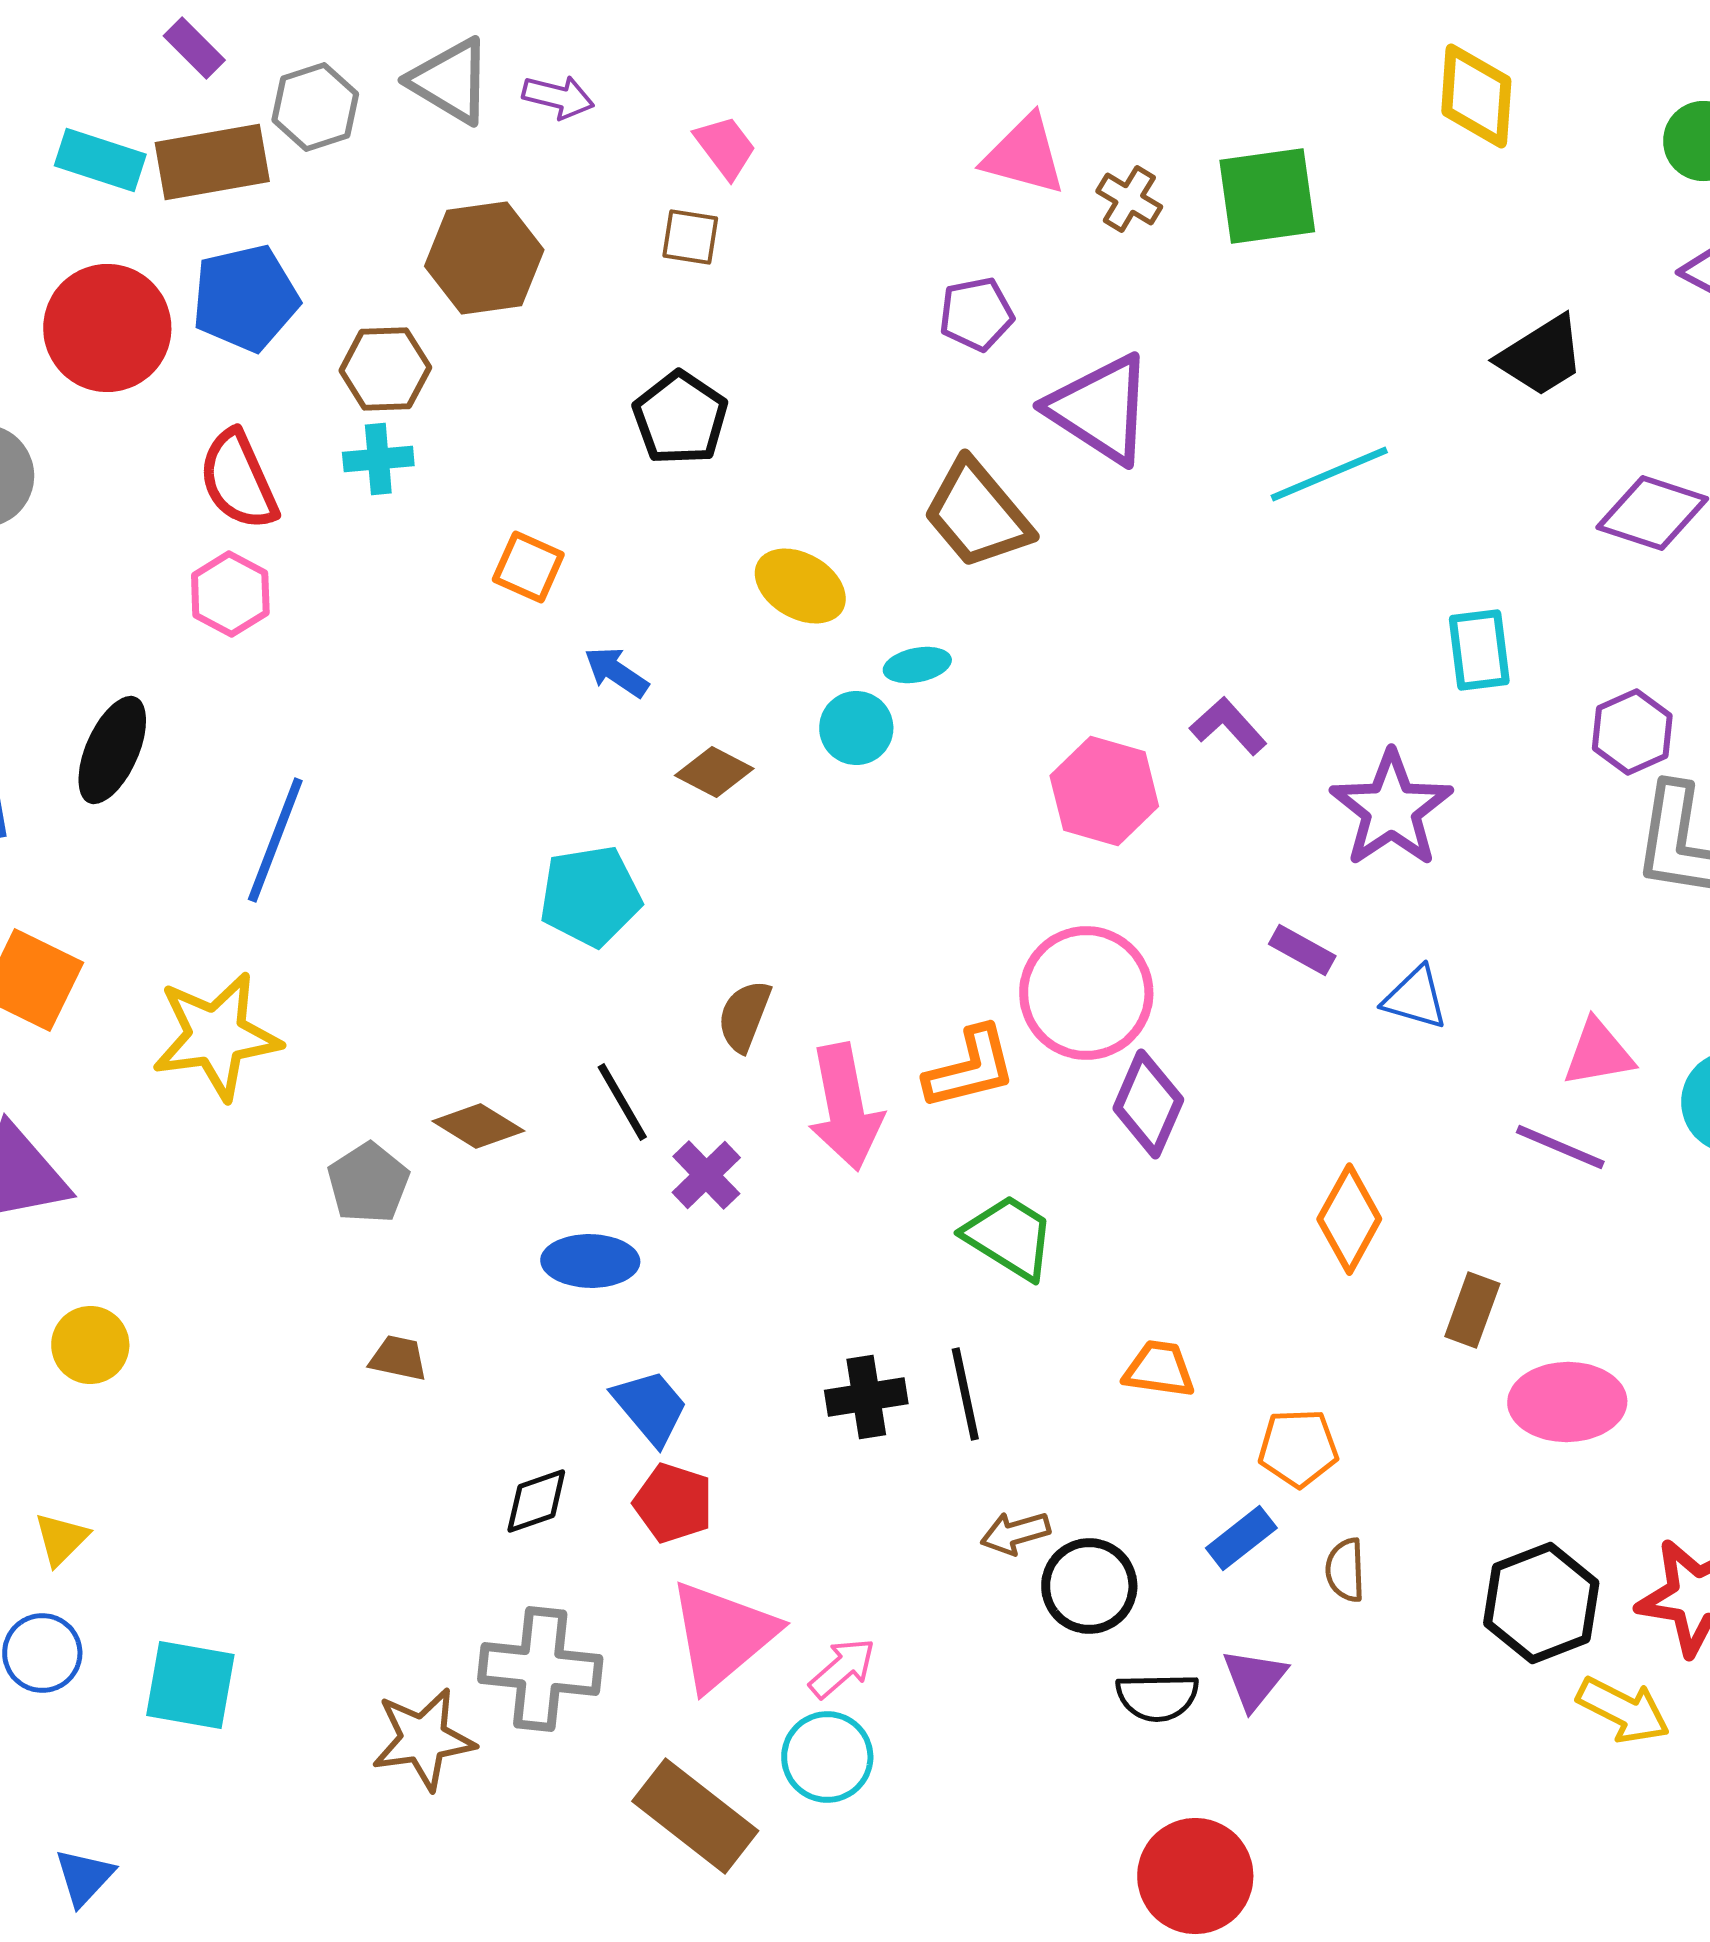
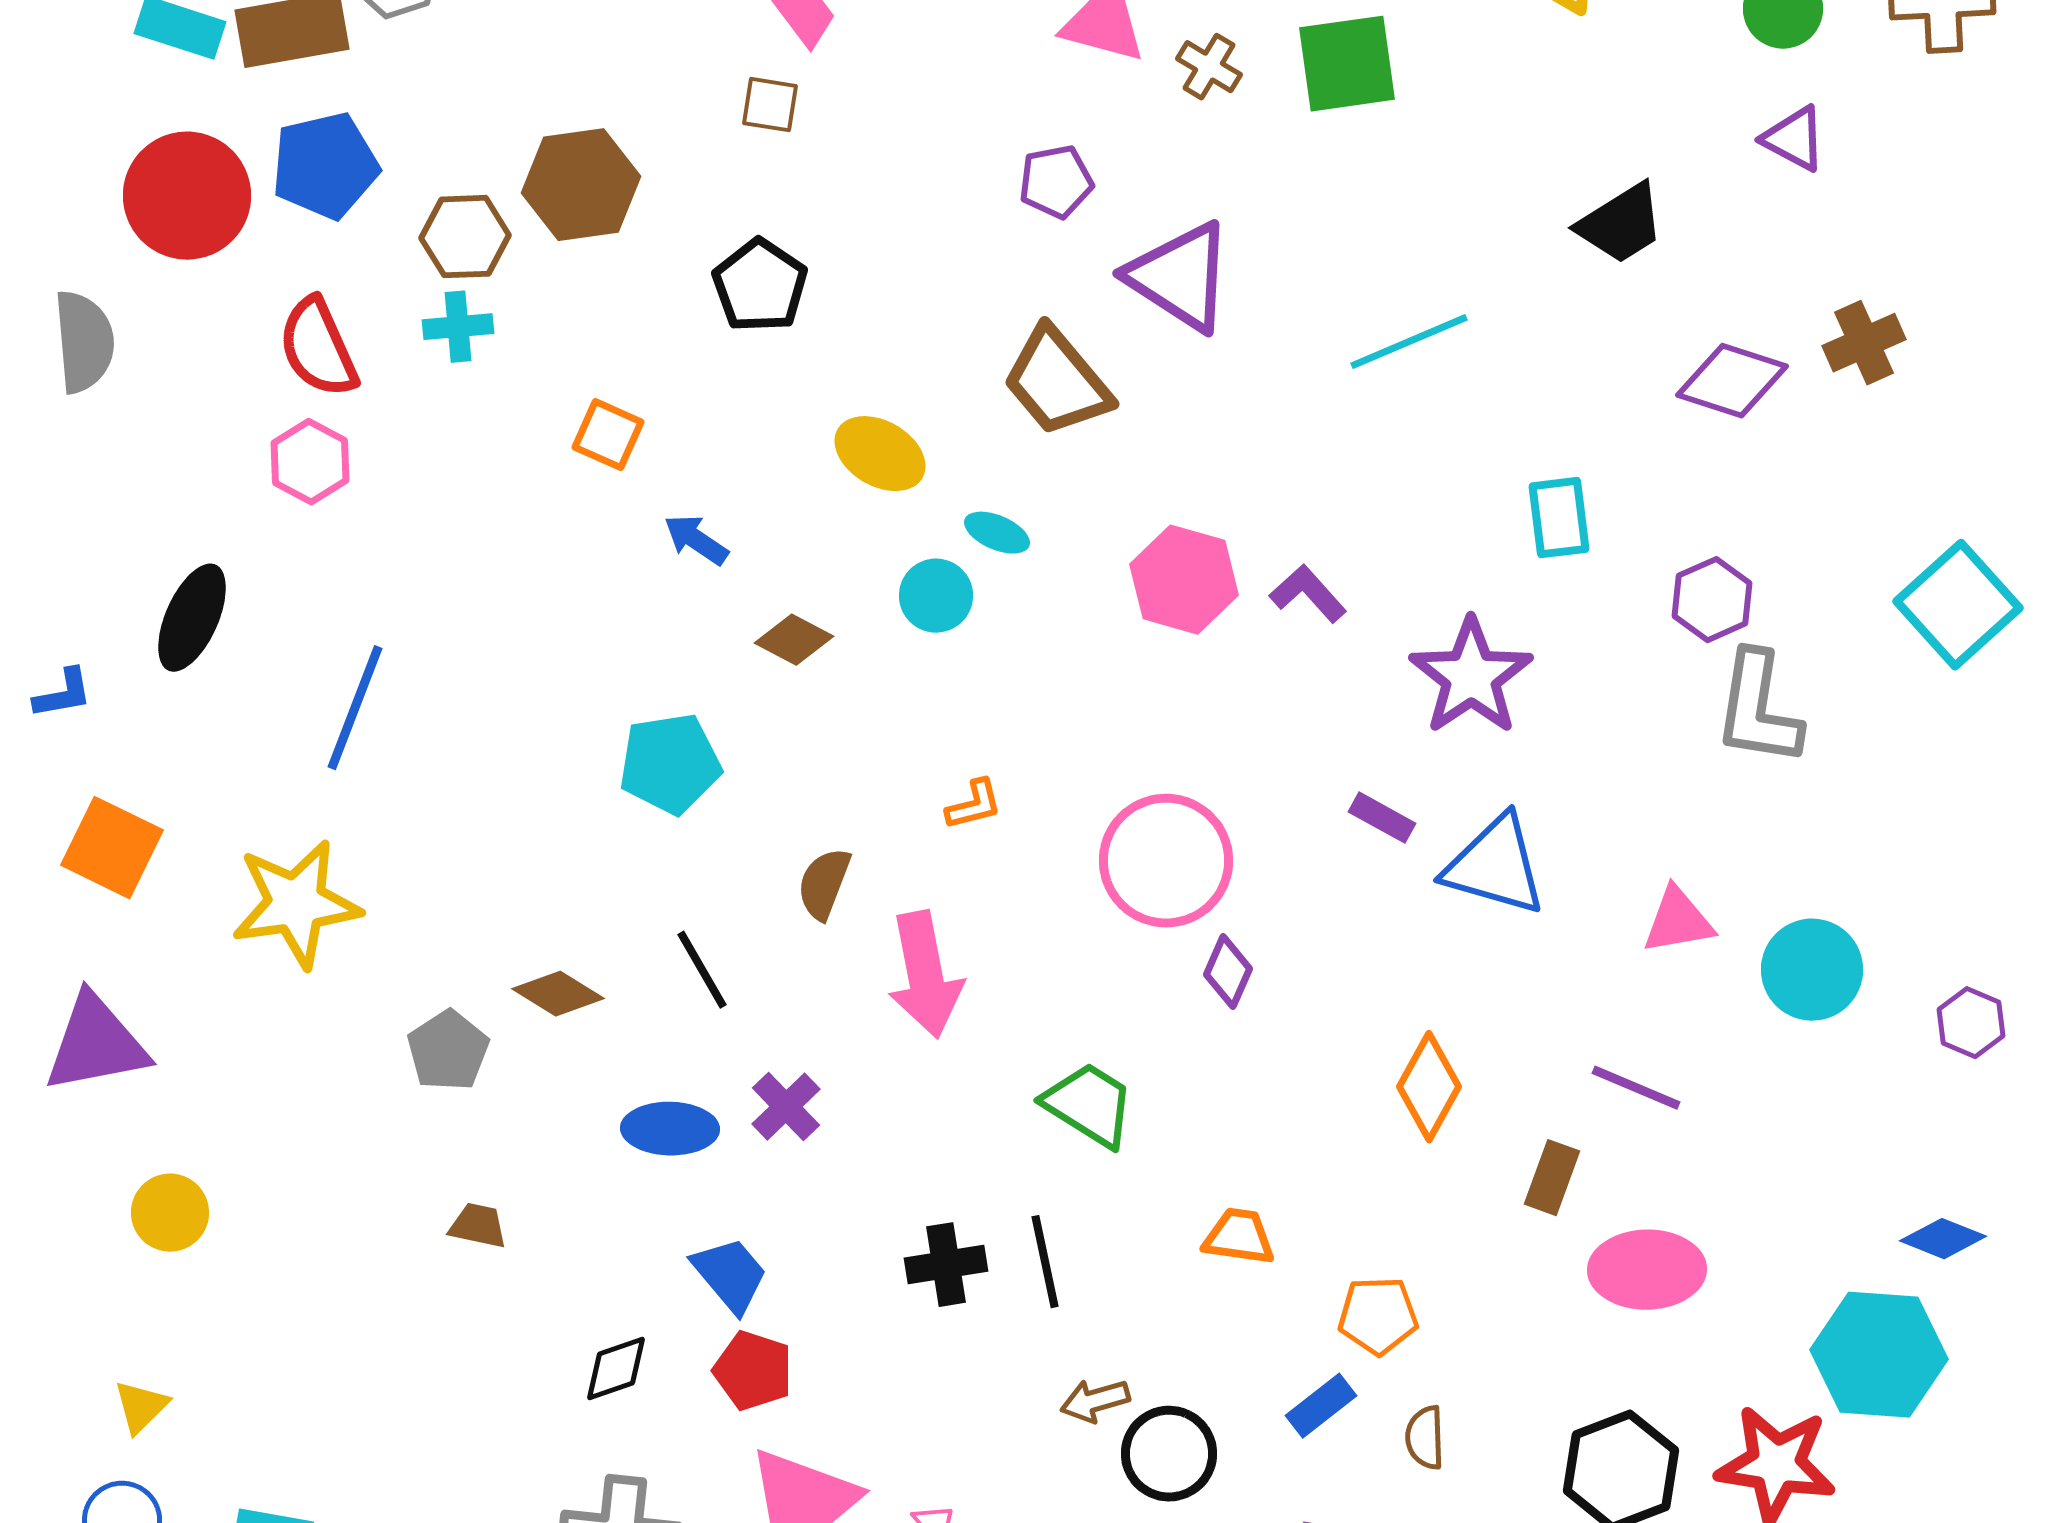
brown hexagon: (484, 258) -> (581, 185), moved
cyan ellipse: (917, 665) -> (997, 533), turned 34
pink hexagon: (1104, 791) -> (1184, 580), moved
blue triangle: (1415, 998) -> (1495, 866), size x1.6
orange L-shape: (970, 1068) -> (974, 805), moved, size x0.6
purple diamond: (1148, 1104) -> (1228, 972), size x0.7
purple line: (1560, 1147) -> (1636, 1088), moved
purple cross: (706, 1175) -> (786, 1107), moved

